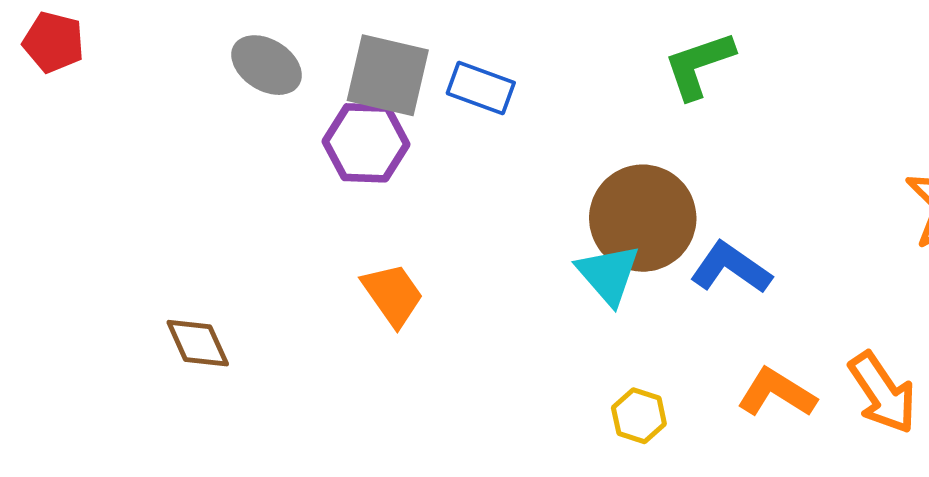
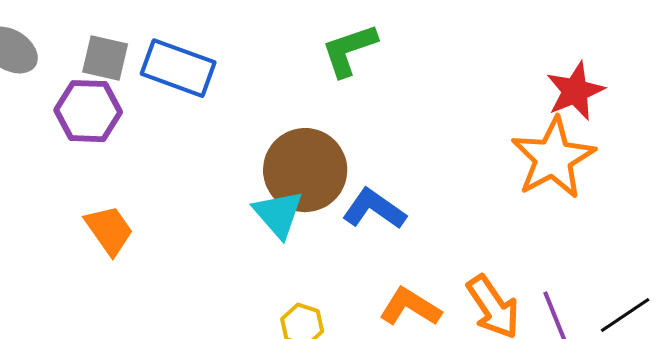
gray square: (388, 75) -> (105, 58), size x0.7
blue rectangle: (481, 88) -> (178, 68), size x1.4

